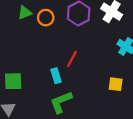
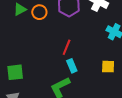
cyan rectangle: (56, 76) -> (72, 66), moved

